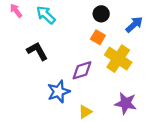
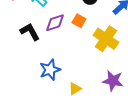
orange square: (98, 37) -> (79, 21), moved
purple diamond: (82, 70) -> (55, 23), moved

